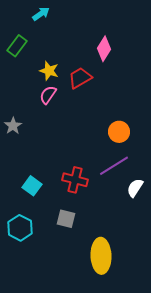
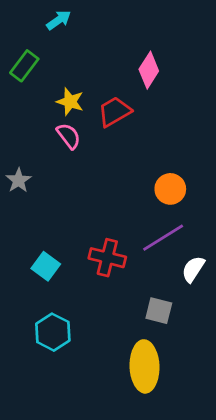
pink semicircle: (48, 95) -> (69, 136), turned 108
gray square: (66, 219) -> (159, 311), moved
cyan hexagon: (20, 228) -> (53, 332), moved

